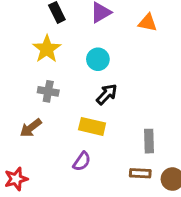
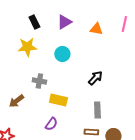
yellow star: (47, 49) -> (27, 47), turned 30
gray cross: (48, 91) -> (39, 81), moved
black arrow: (107, 94) -> (95, 78), moved

